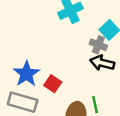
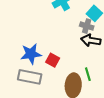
blue star: (26, 74) -> (31, 54), turned 30

